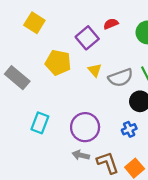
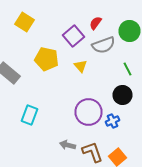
red semicircle: (111, 24) -> (96, 23), turned -32
gray semicircle: (121, 78) -> (104, 45), moved
purple circle: (85, 127) -> (88, 112), moved

